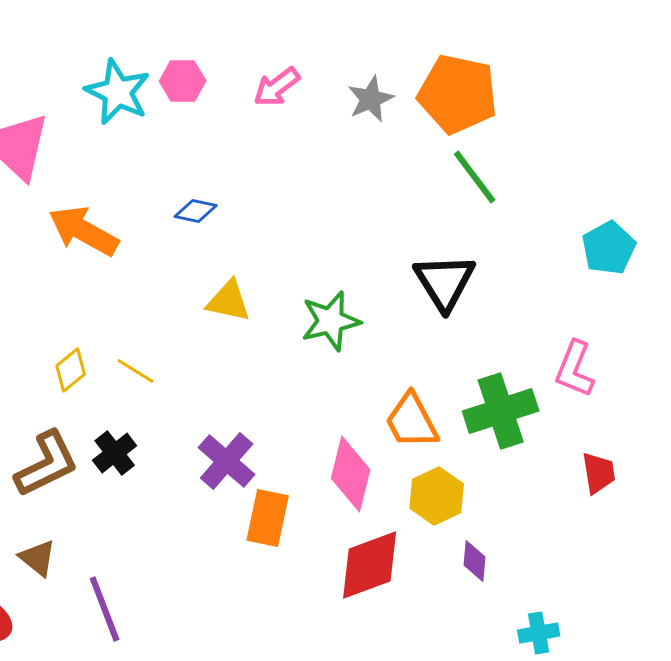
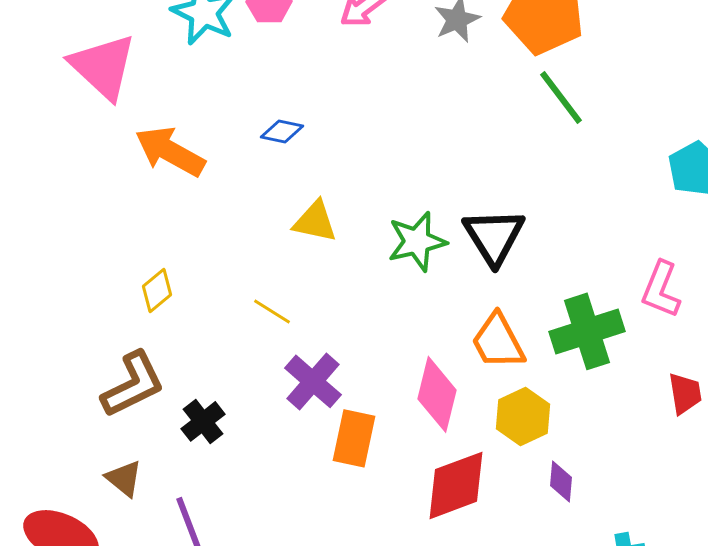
black triangle: (445, 282) -> (494, 236), moved
yellow line: (136, 371) -> (272, 311), moved
black cross: (115, 453) -> (203, 421), moved

